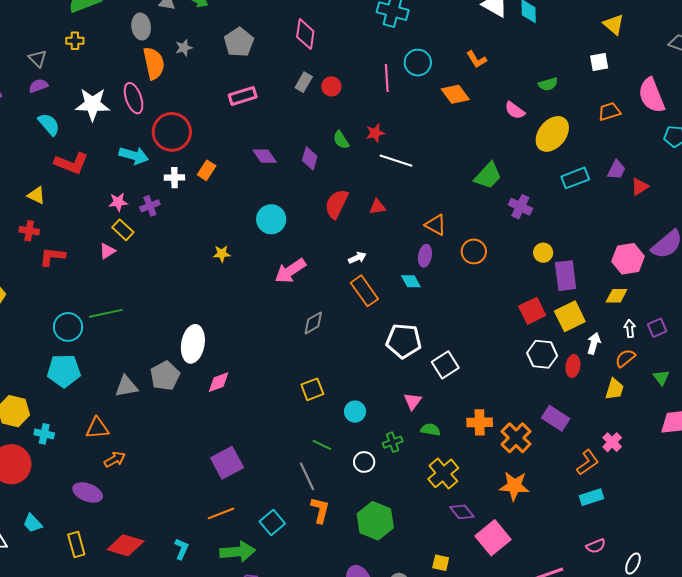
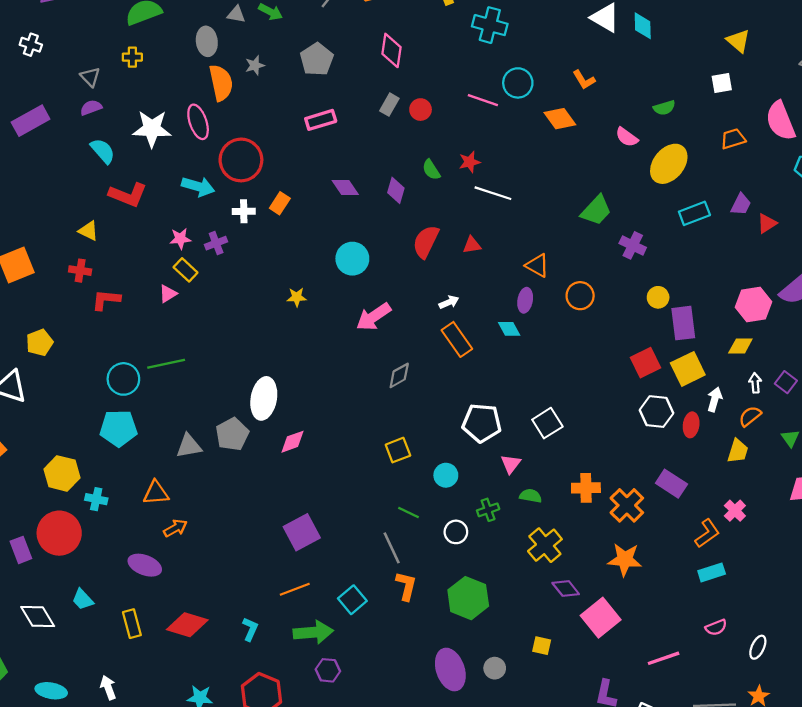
pink line: (387, 78) -> (483, 100), turned -68
purple square: (657, 328) -> (786, 382), turned -30
white pentagon: (404, 341) -> (482, 423), moved

